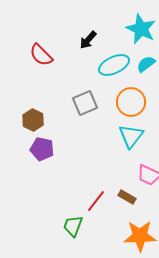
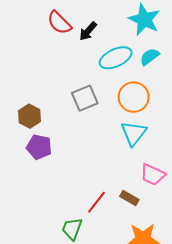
red semicircle: (41, 55) -> (59, 23), moved

